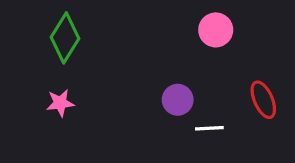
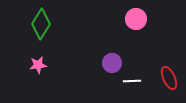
red ellipse: (263, 100) -> (169, 78), moved

